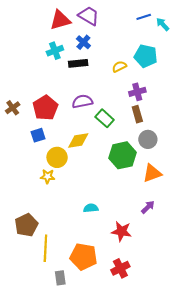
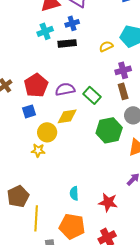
blue cross: (83, 42) -> (72, 23), turned 32
purple semicircle: (82, 101) -> (65, 89), moved
cyan semicircle: (91, 208) -> (74, 193), moved, turned -88

